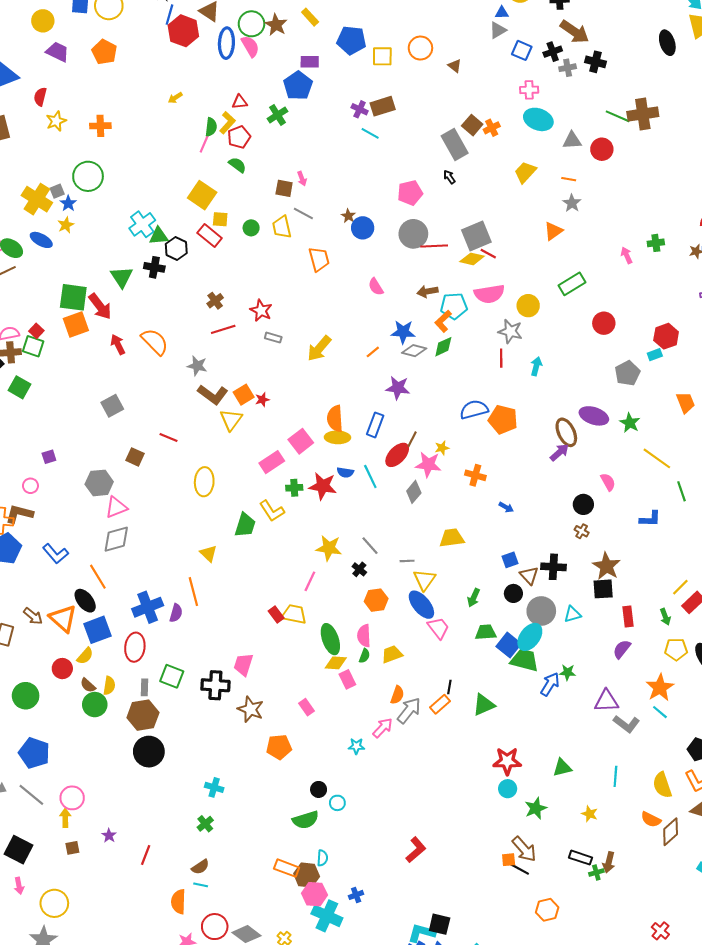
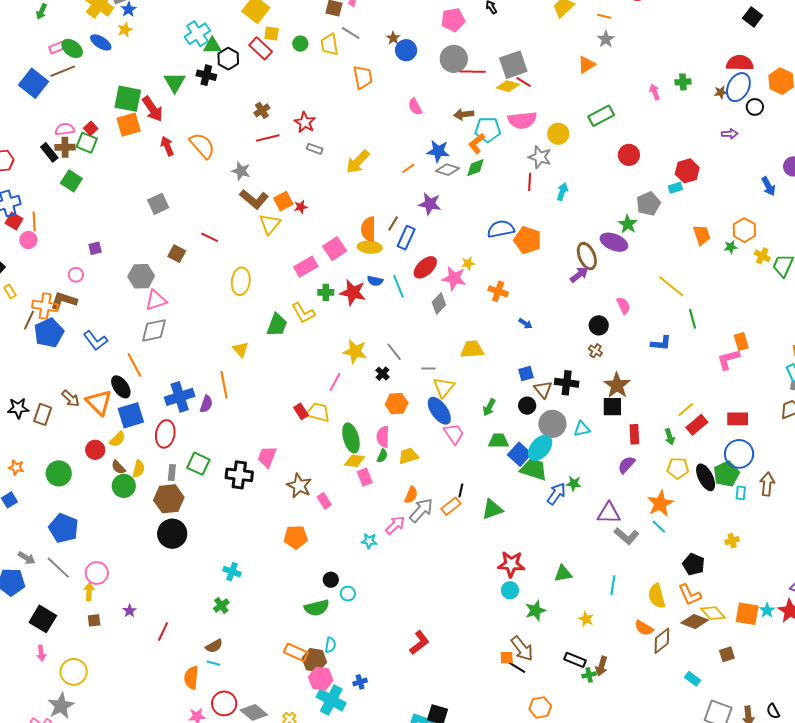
green star: (630, 423) -> (628, 224), moved
brown line: (412, 439) -> (393, 223), moved
brown star: (250, 709) -> (299, 486), moved

